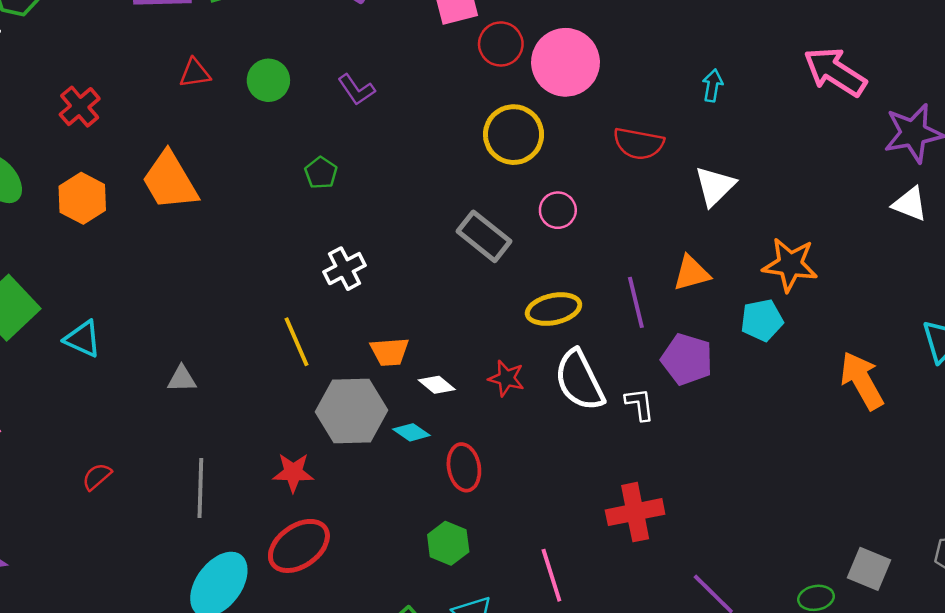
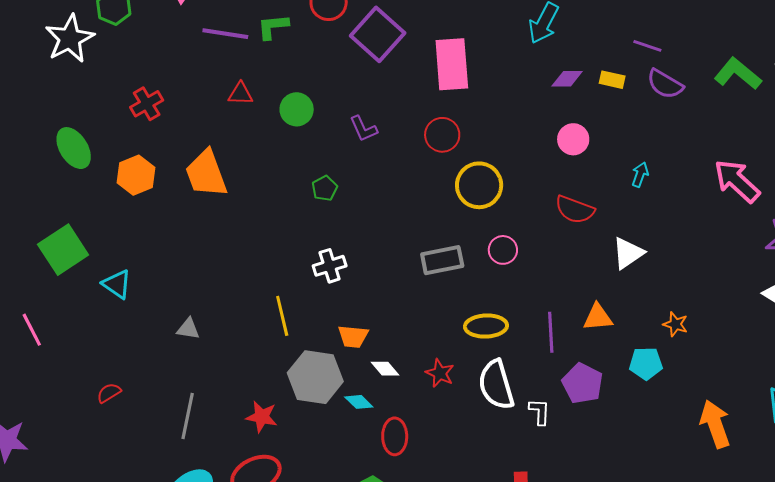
red circle: (501, 44) -> (442, 135), moved
pink circle: (565, 62) -> (573, 139), moved, size x0.6
gray rectangle: (484, 236) -> (442, 260), turned -60
orange star: (790, 265) -> (675, 324), size x0.6

